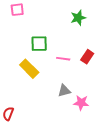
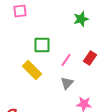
pink line: (63, 59) -> (66, 60), turned -64
gray triangle: (64, 91) -> (67, 83), moved, turned -32

